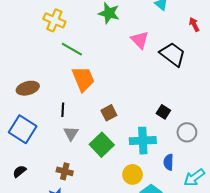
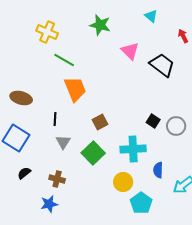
brown ellipse: (28, 88) -> (21, 98), turned 30
gray circle: (187, 132) -> (176, 126), moved
black semicircle: (20, 171) -> (24, 173), moved

